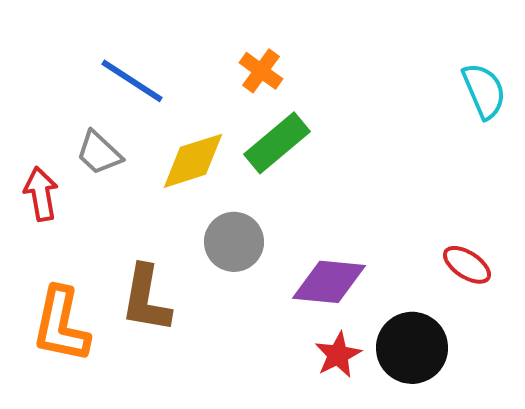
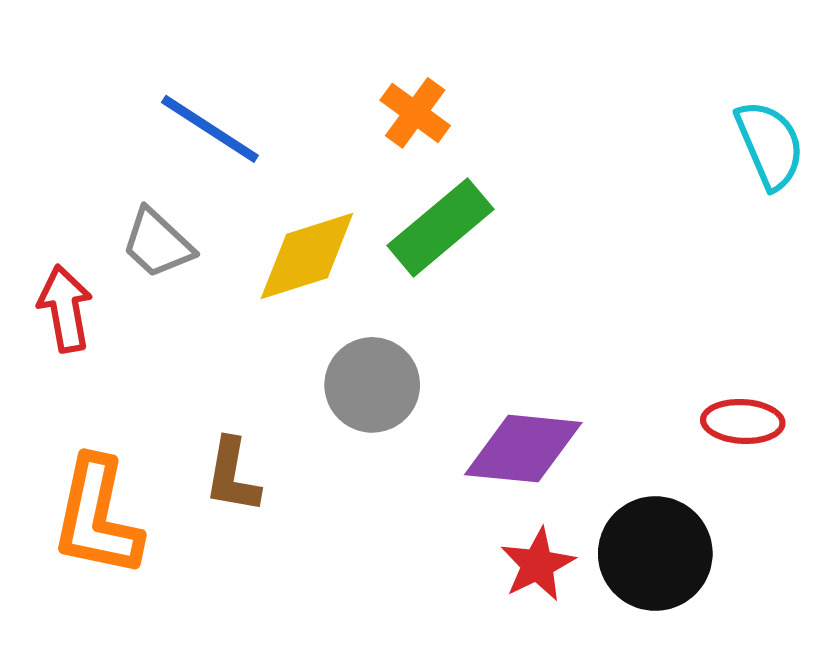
red ellipse: (467, 265) -> (743, 421), turned -30
brown L-shape: (146, 299) -> (232, 476), size x0.7

